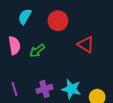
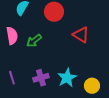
cyan star: (71, 89) -> (67, 78), turned 30

